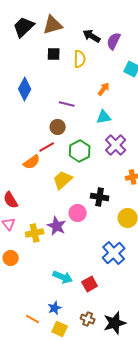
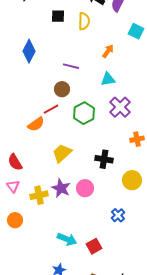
yellow trapezoid: (63, 180) -> (62, 153), moved
pink circle: (78, 213) -> (85, 188), moved
blue cross: (114, 253) -> (118, 215), size x0.6

